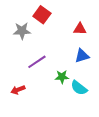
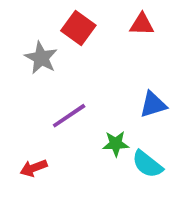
red triangle: (80, 29) -> (142, 24), moved
gray star: (22, 31) -> (41, 58), turned 30

